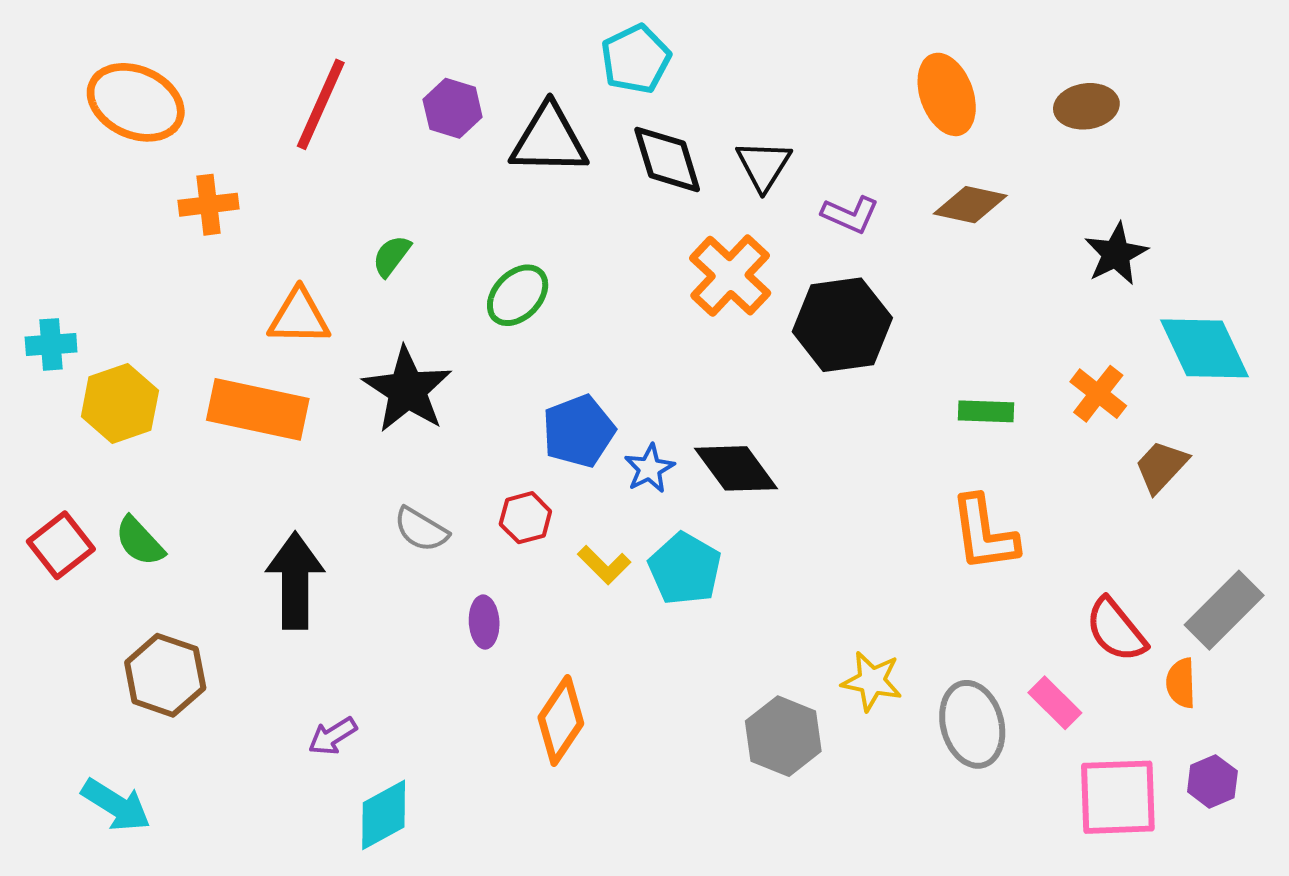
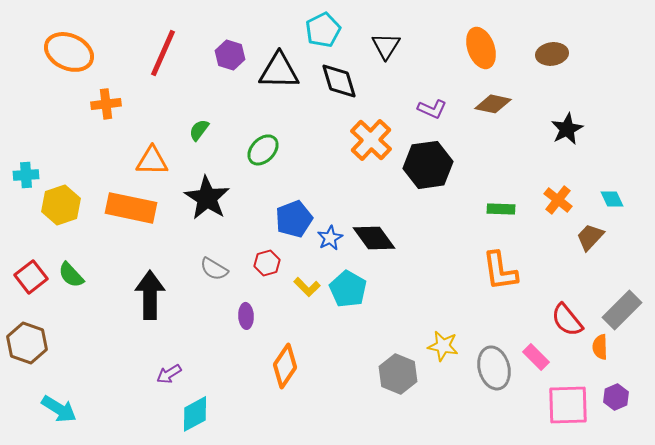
black triangle: (764, 165) -> (386, 46), moved
cyan diamond: (1205, 348) -> (612, 199), moved, size x0.5
brown hexagon: (165, 675) -> (27, 343), moved

